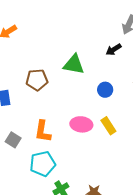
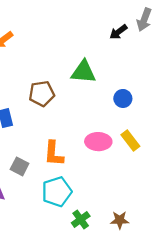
black arrow: (114, 50) -> (118, 32), moved

